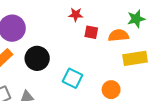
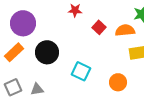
red star: (76, 15) -> (75, 10), moved
red square: (91, 32) -> (99, 27), turned 32

